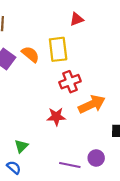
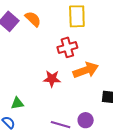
yellow rectangle: (58, 49) -> (77, 16), moved
green triangle: (21, 146) -> (17, 103), turned 32

